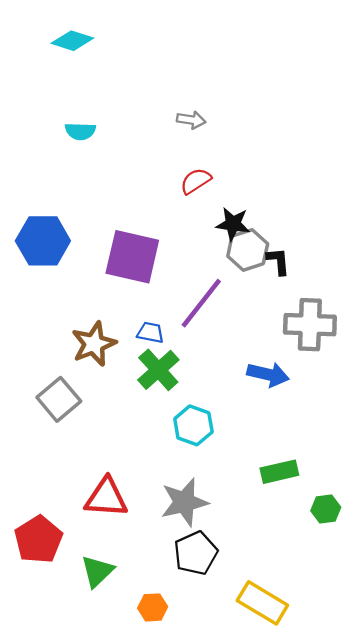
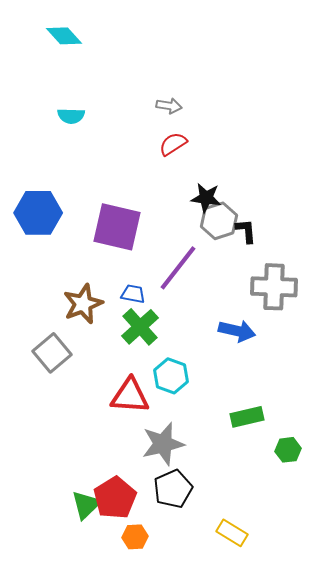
cyan diamond: (72, 41) -> (64, 36), turned 30
red semicircle: (196, 181) -> (173, 144), moved
red triangle: (106, 498) -> (130, 396), moved
red pentagon: (38, 540) -> (115, 498), moved
yellow rectangle: (262, 603) -> (232, 533), size x0.7

